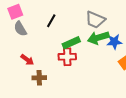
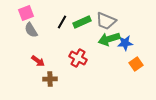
green rectangle: (71, 43) -> (82, 22), moved
red cross: (67, 57) -> (78, 58), turned 30

